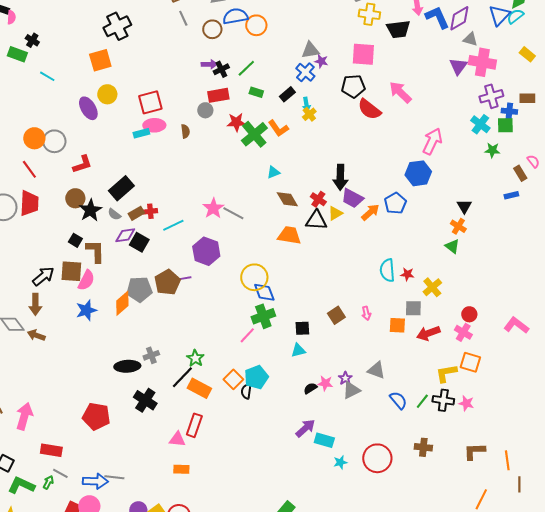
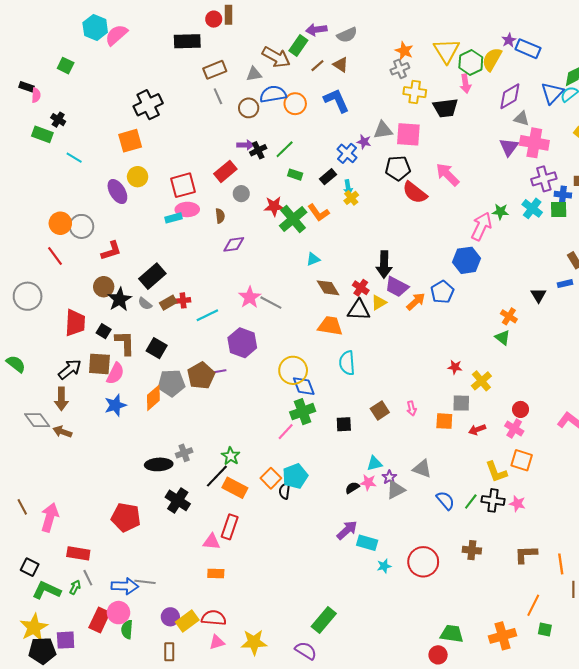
blue L-shape: (437, 17) -> (336, 101), moved
gray triangle: (310, 50) -> (383, 130), moved
red rectangle: (218, 95) -> (225, 171), moved, turned -30
green star: (492, 150) -> (500, 212), moved
red trapezoid: (29, 203) -> (75, 323), moved
black triangle: (464, 206) -> (539, 295), moved
purple diamond: (125, 235) -> (234, 244), moved
black square: (139, 242) -> (157, 348), moved
cyan semicircle: (387, 270) -> (347, 363), moved
red arrow: (428, 333) -> (477, 430), size x0.7
cyan triangle: (298, 350) -> (375, 463), moved
yellow L-shape: (446, 373) -> (496, 472), turned -100
gray line: (60, 473) -> (88, 578), turned 35

